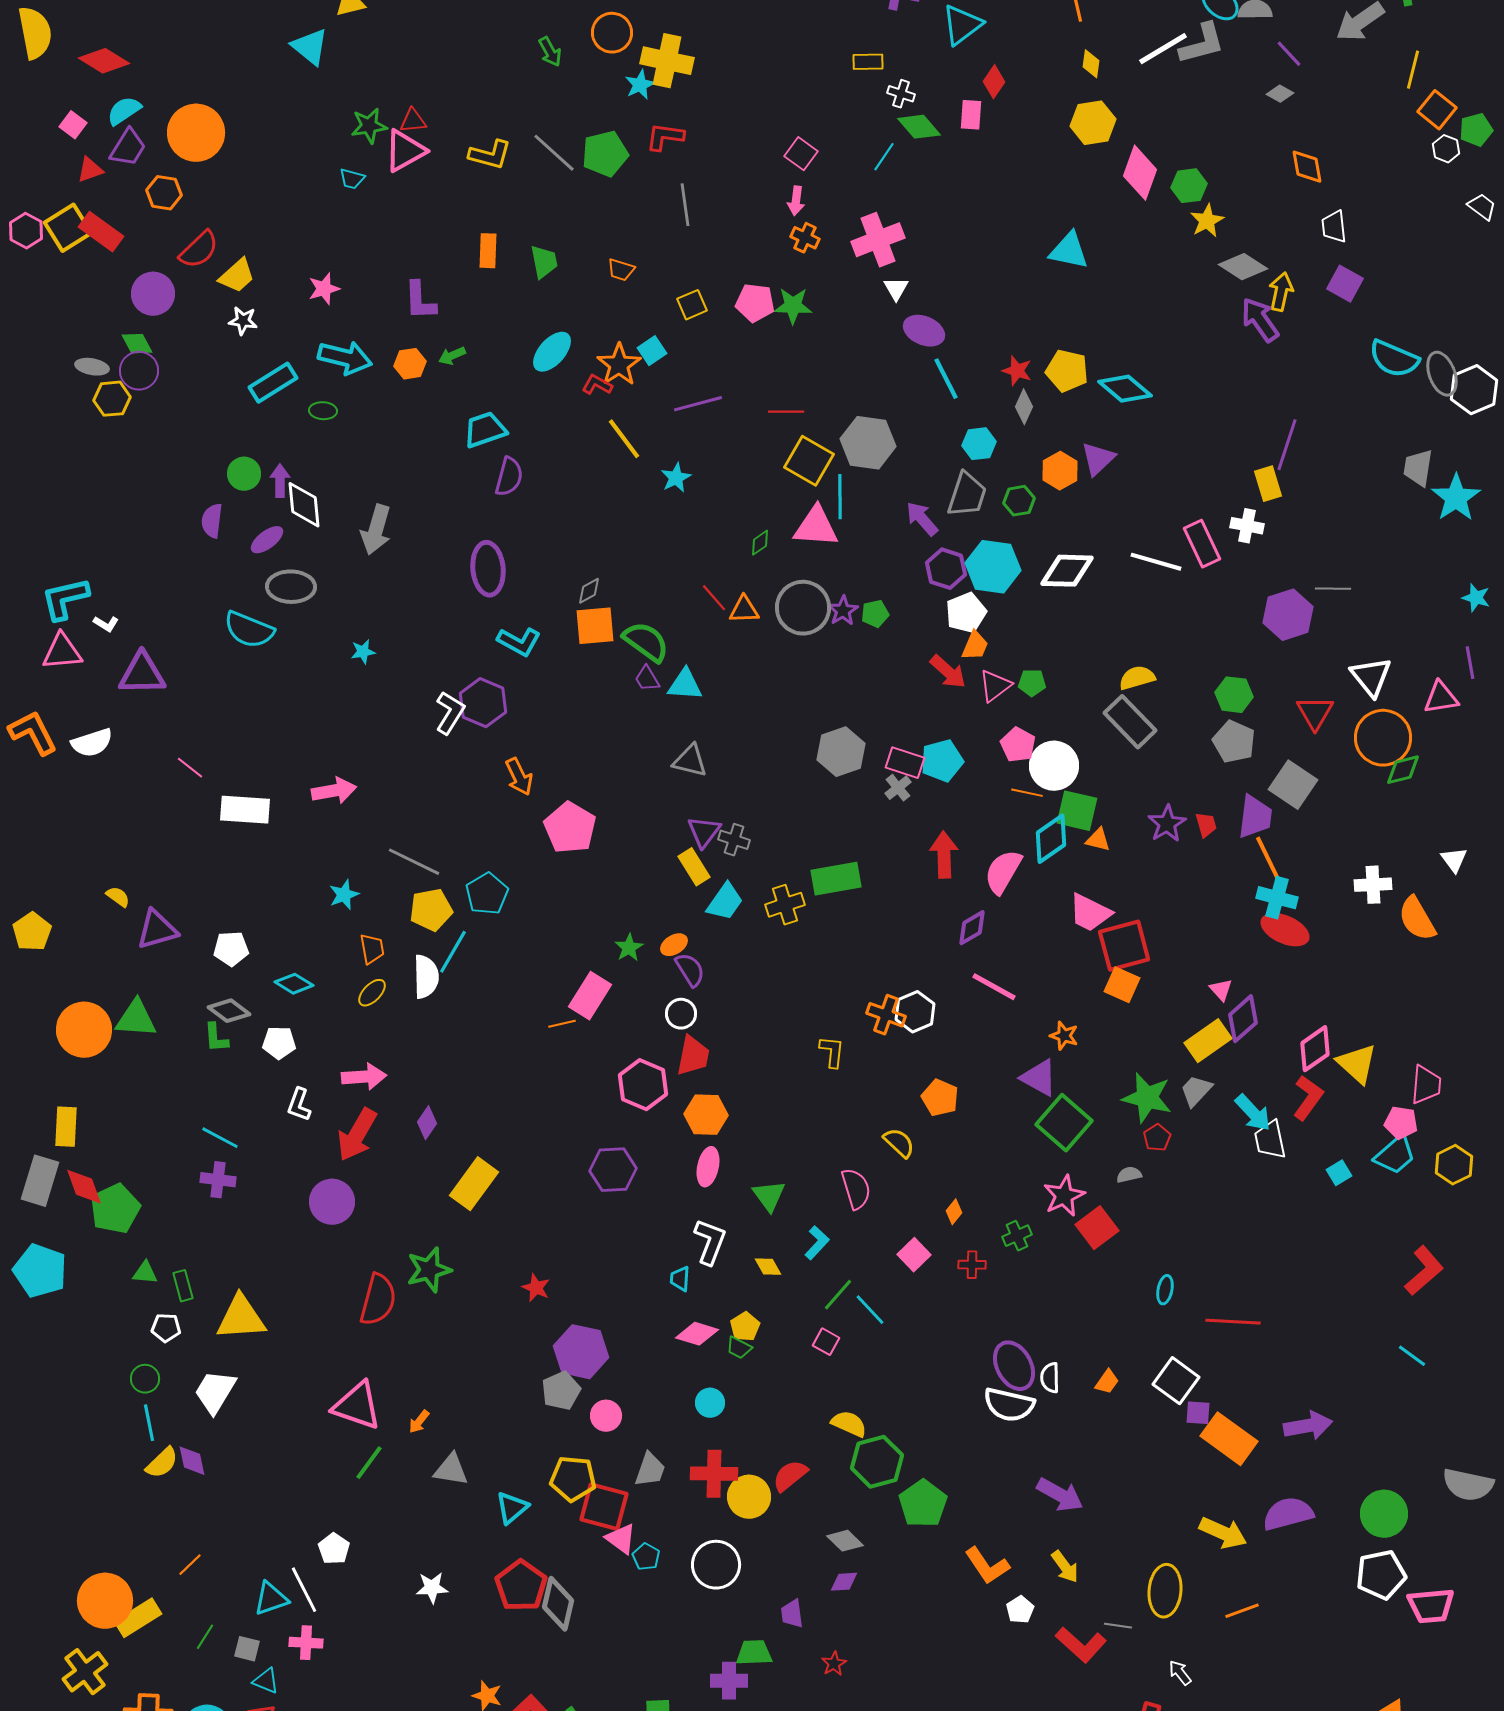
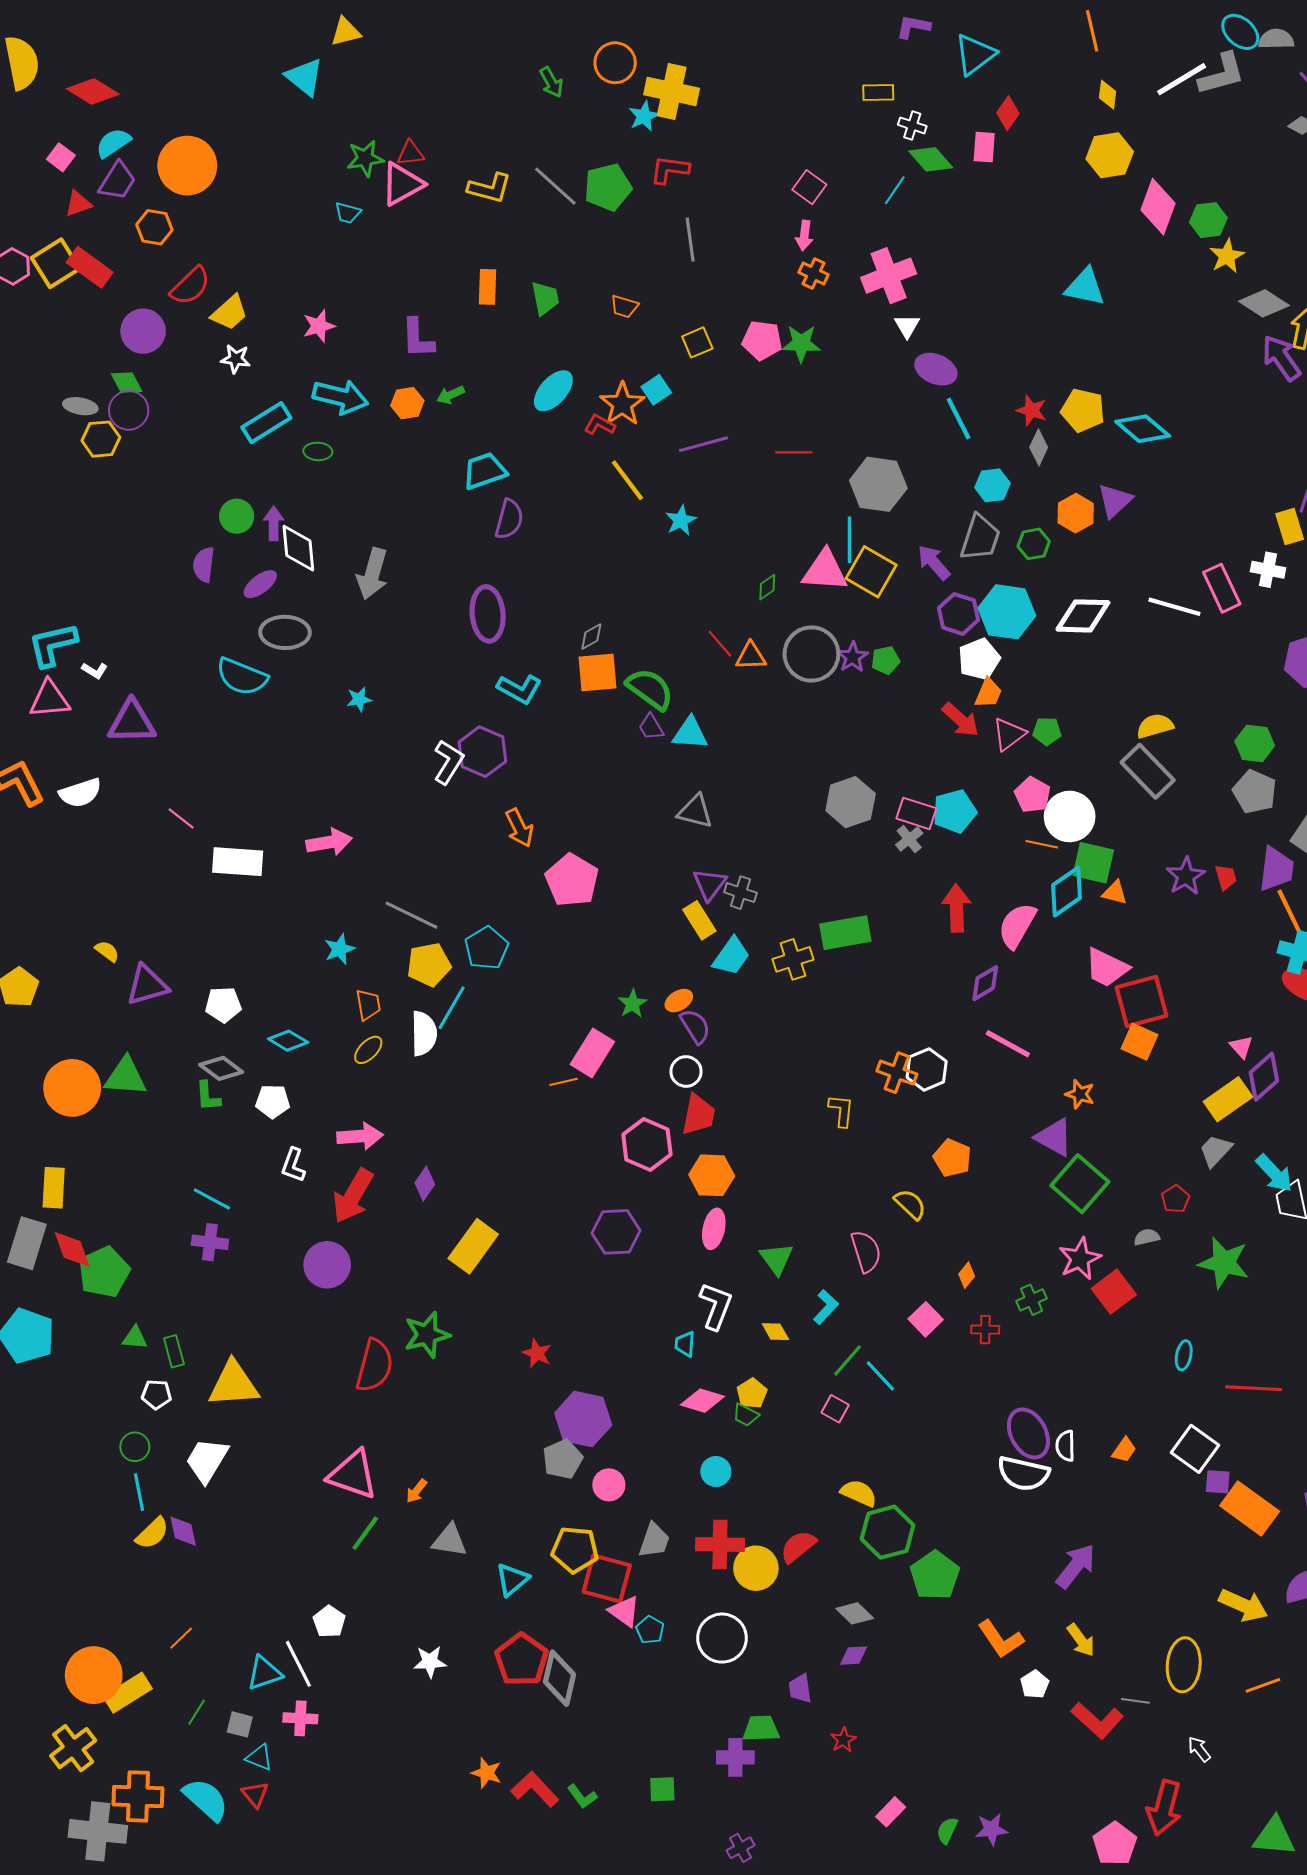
yellow square: (809, 461) -> (871, 572), moved
green star: (1147, 1098) -> (1224, 1263), moved
purple arrow: (1060, 1495) -> (1076, 1566), turned -81

